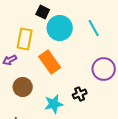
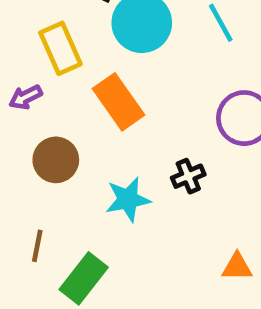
yellow rectangle: (25, 39) -> (60, 48), turned -35

